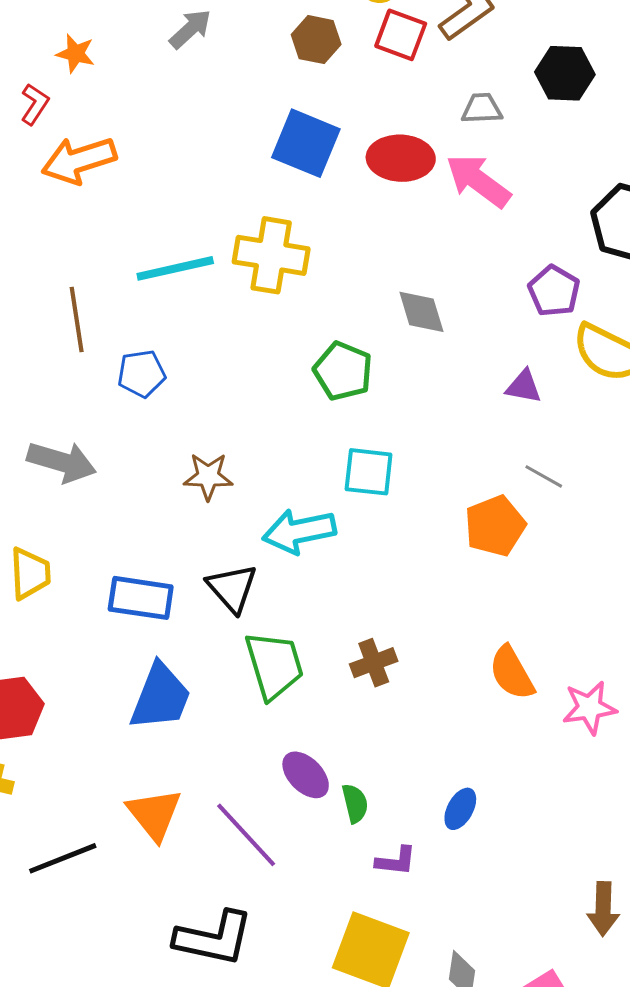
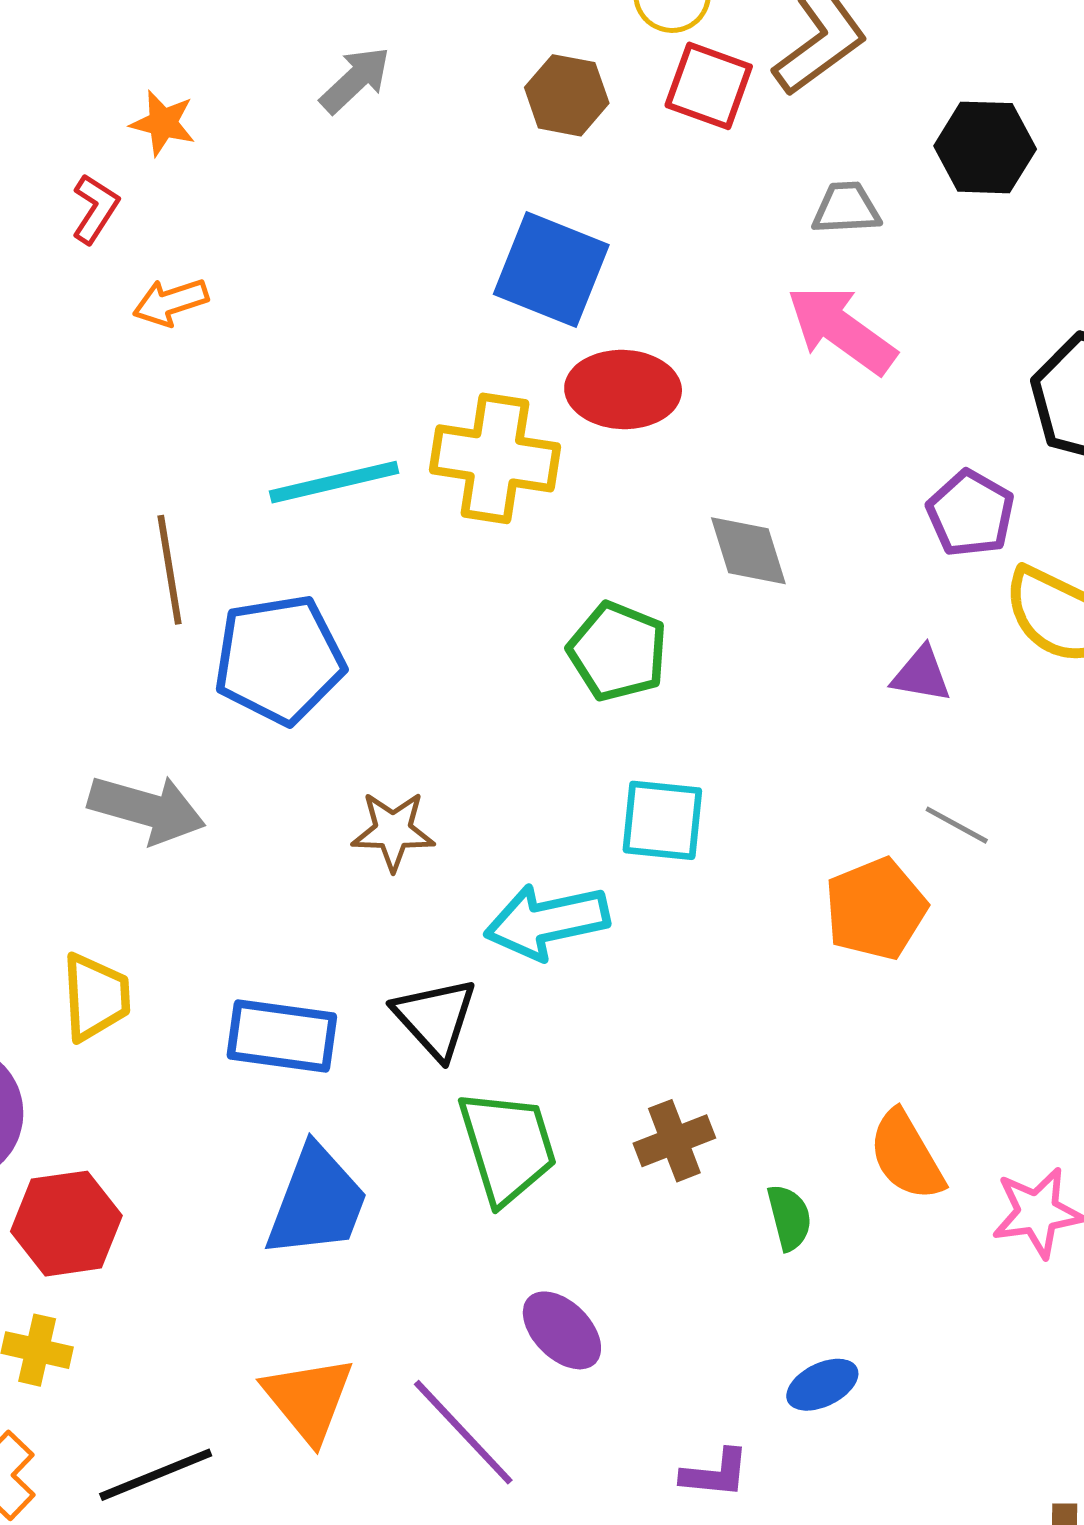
red ellipse: (401, 158) -> (623, 389), moved
orange arrow: (79, 160) -> (171, 302), size x0.6
blue pentagon: (141, 374) -> (279, 659), size x1.6
green semicircle: (355, 803) -> (789, 1217), moved
blue ellipse: (460, 809) -> (822, 1385), turned 36

